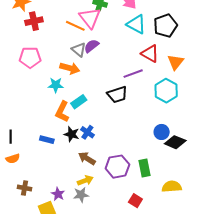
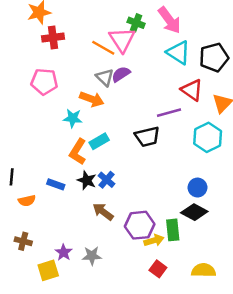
black diamond: (175, 142) -> (194, 212), moved
orange semicircle: (13, 159) -> (27, 201), moved
yellow arrow: (85, 180) -> (154, 240), moved
yellow semicircle: (172, 187) -> (204, 270), moved

